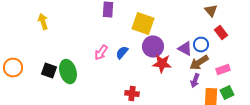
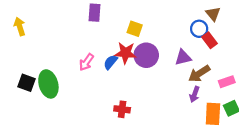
yellow square: (143, 24) -> (135, 29), size x0.6
red rectangle: (221, 33) -> (209, 40), moved
blue circle: (201, 45) -> (199, 29), moved
purple triangle: (185, 49) -> (183, 58), turned -42
red star: (162, 64) -> (126, 53), moved

